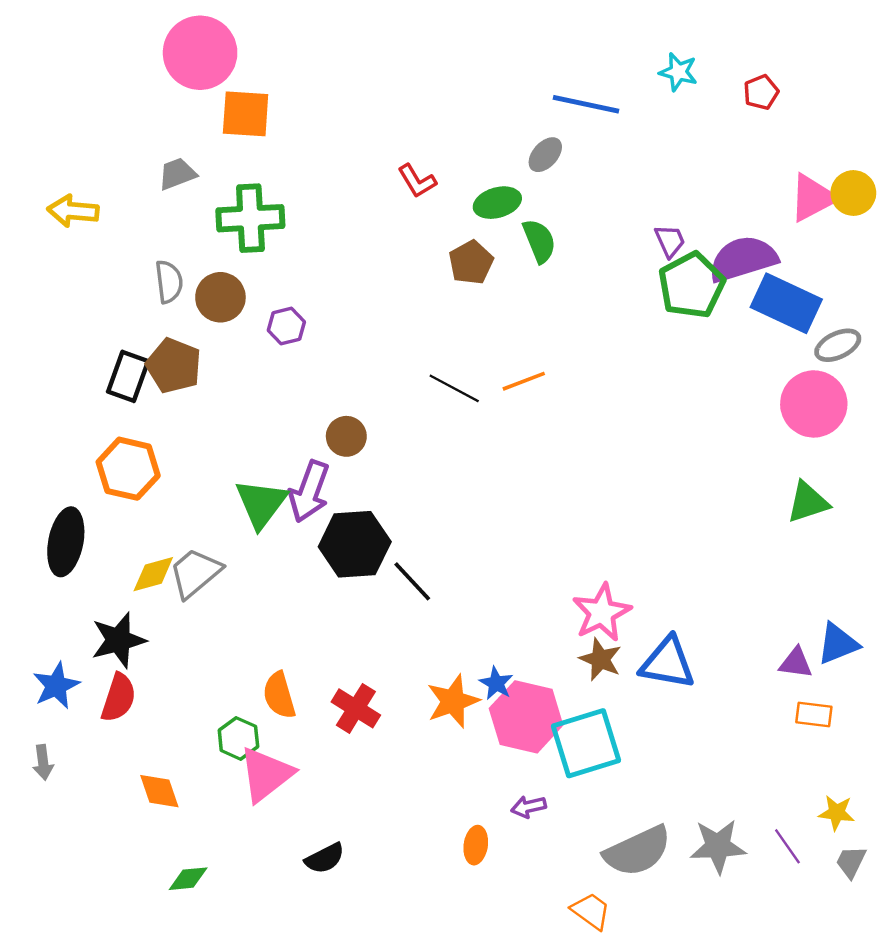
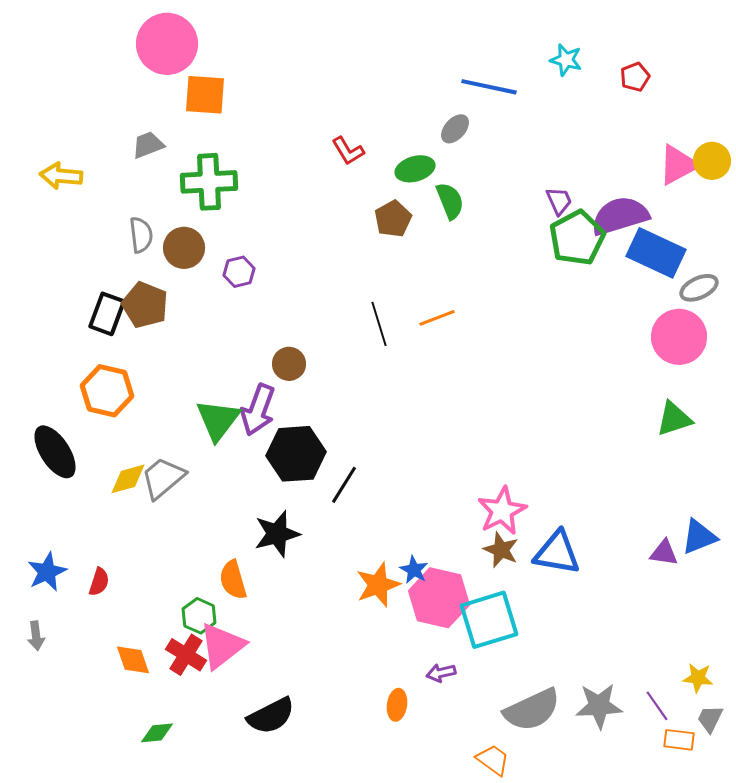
black line: (454, 388) -> (379, 324), turned 45
black ellipse: (66, 542) -> (55, 452), turned -44
black line: (412, 581) -> (344, 485), turned 75
black star: (119, 640) -> (277, 534), moved
red semicircle: (119, 698) -> (99, 582), size x0.7
red cross: (356, 708) -> (186, 655), moved
orange rectangle: (814, 714) -> (679, 740), moved
black semicircle: (325, 858) -> (271, 716), size x1.4

